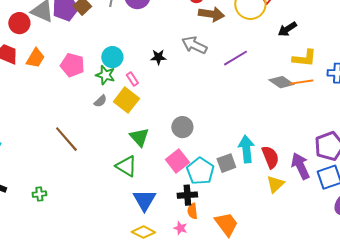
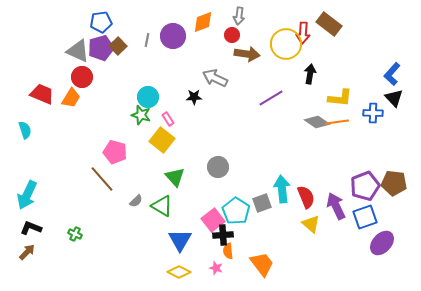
red circle: (19, 23) -> (82, 77), moved
black arrow: (287, 29) -> (310, 74), moved, turned 132
gray arrow: (194, 45) -> (215, 78), moved
pink pentagon: (72, 65) -> (115, 152), moved
gray semicircle: (100, 101) -> (136, 201), moved
pink square: (177, 161) -> (213, 220), moved
yellow triangle: (275, 184) -> (311, 224), turned -36
green cross: (39, 194) -> (75, 234), turned 32

